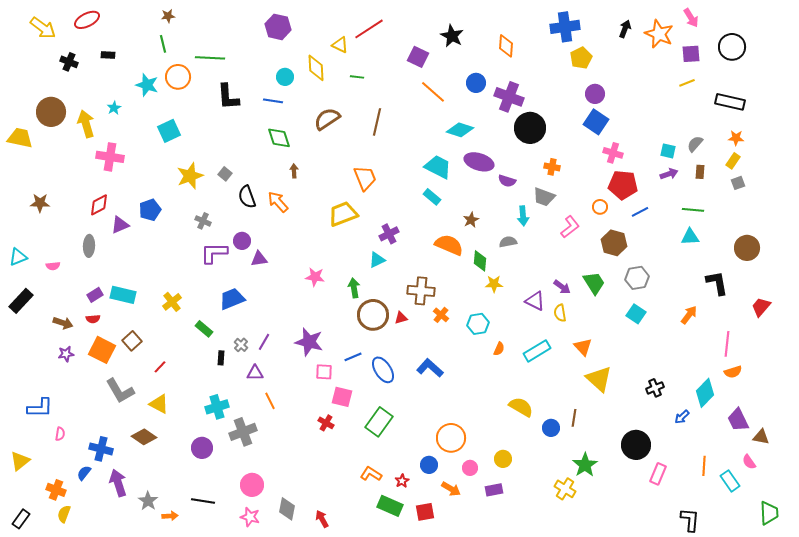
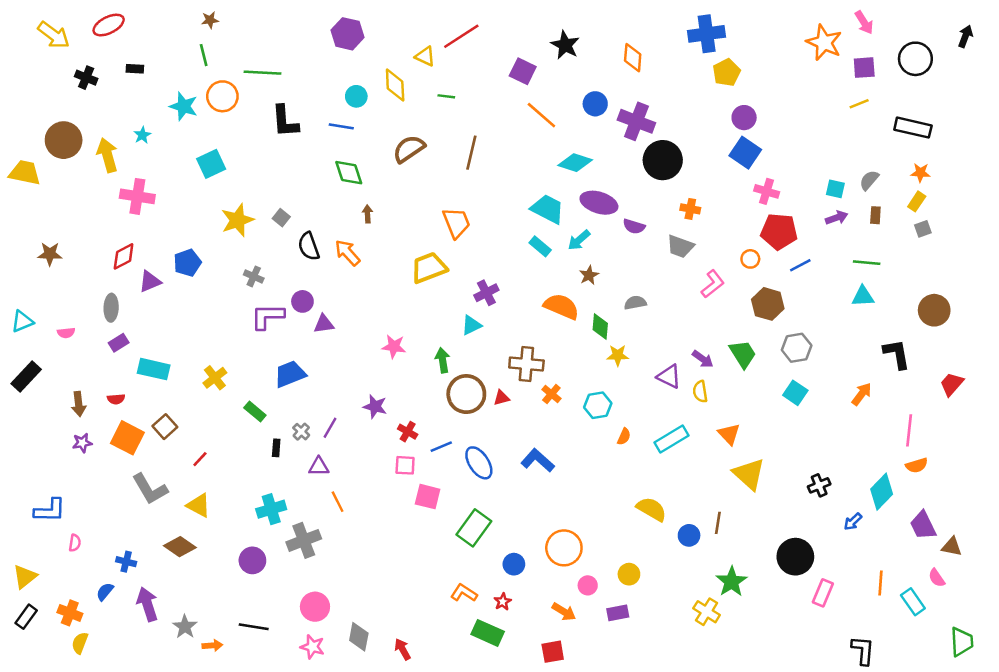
black arrow: (625, 29) -> (965, 36), moved
cyan arrow: (523, 216) -> (579, 240), moved, turned 54
purple rectangle: (95, 295) -> (119, 343), moved
brown arrow: (63, 323) -> (79, 404), turned 66
purple star: (309, 342) -> (375, 407), moved, size x0.7
red cross: (326, 423) -> (408, 432), moved
blue cross: (101, 449) -> (126, 562), size x0.7
blue circle: (429, 465) -> (514, 564), moved
red square: (425, 512) -> (553, 652), moved
black rectangle: (21, 519) -> (26, 617), moved

